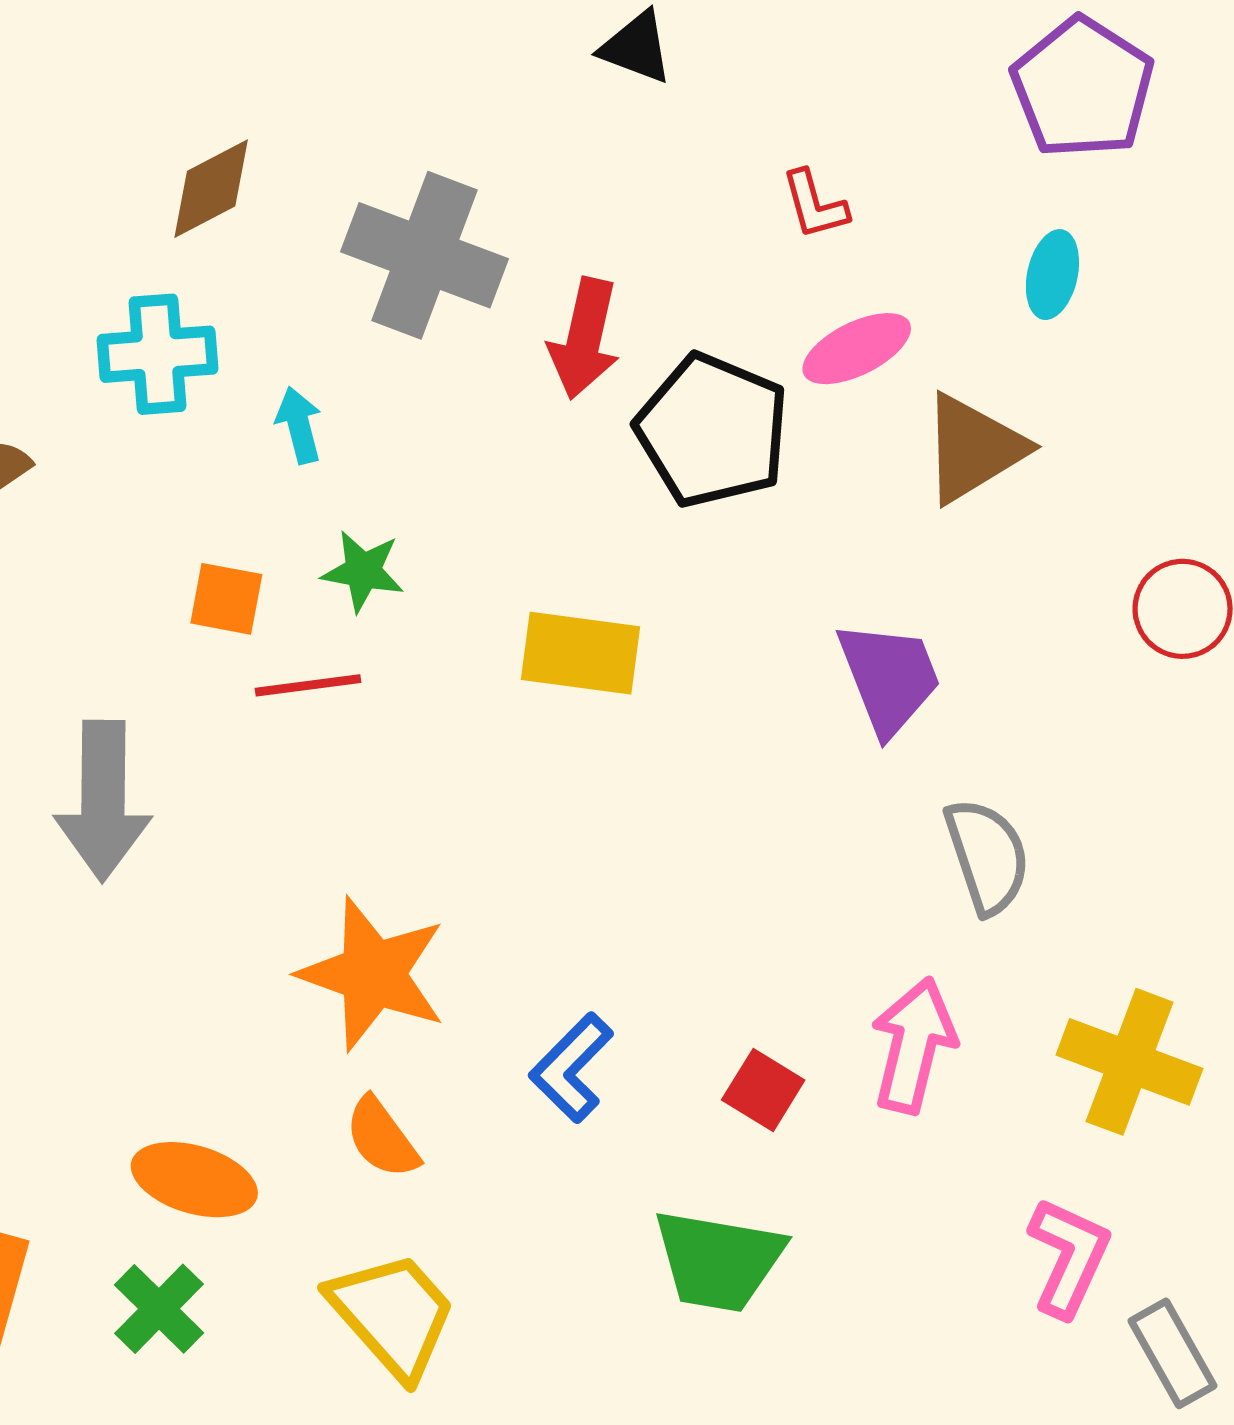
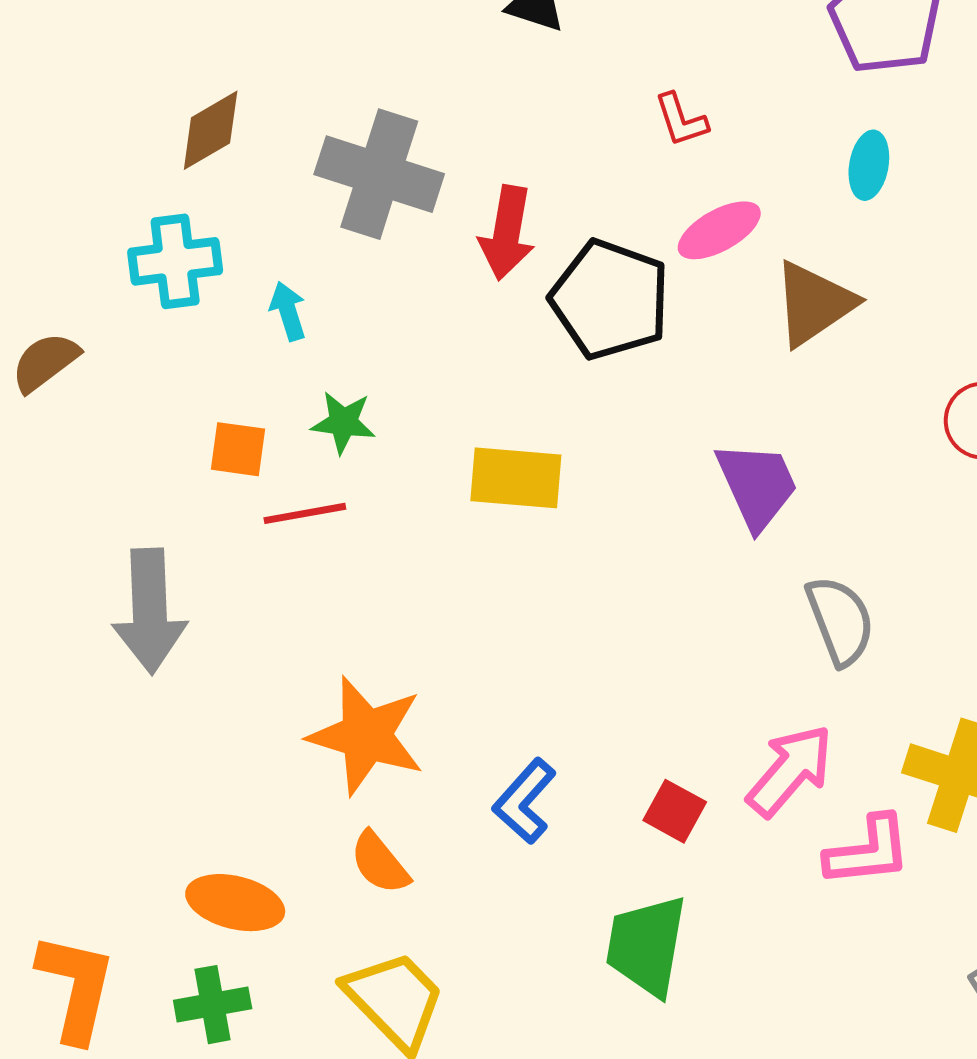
pink arrow: (913, 1045) -> (790, 771), turned 30
pink L-shape: (1069, 1257) -> (868, 851), moved, turned 62
green trapezoid: (719, 1260) -> (646, 946), turned 93
green cross: (159, 1309) -> (213, 1005), turned 38

